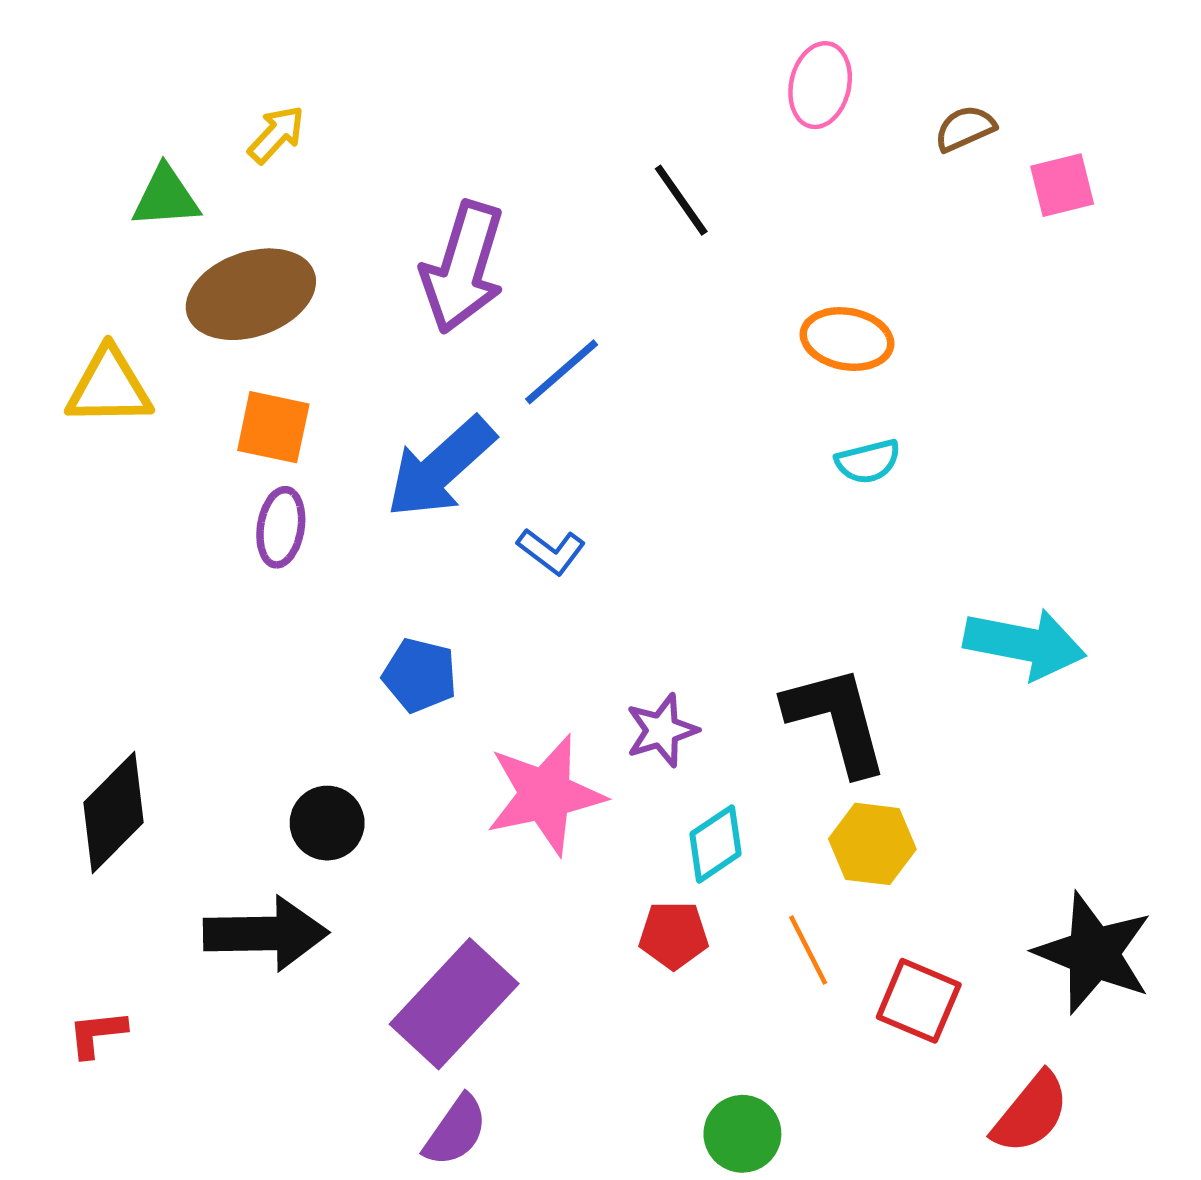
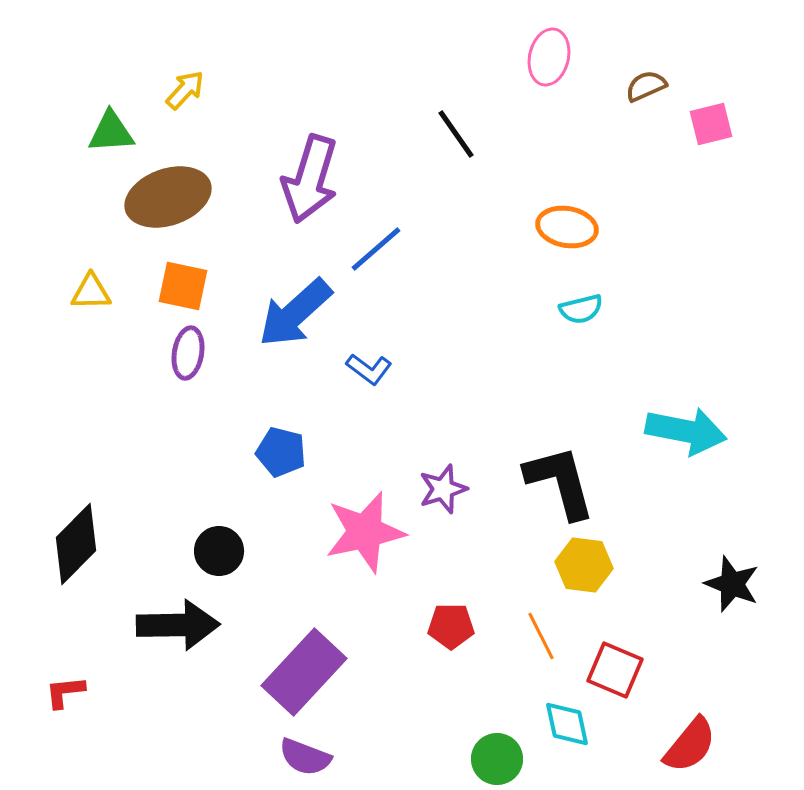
yellow triangle: (109, 387) -> (91, 292), moved, size x0.7
cyan diamond: (716, 844) -> (567, 724), moved, turned -68
black star: (1093, 953) -> (732, 584), moved, size x0.7
purple semicircle: (456, 1131) -> (305, 757), turned 76

